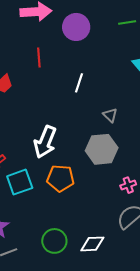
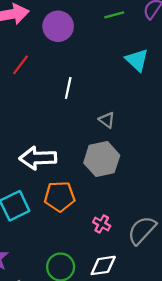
red line: (39, 57) -> (20, 65), turned 48
white arrow: (45, 142) -> (38, 158), turned 72
pink cross: (128, 185) -> (102, 224), moved, turned -35

